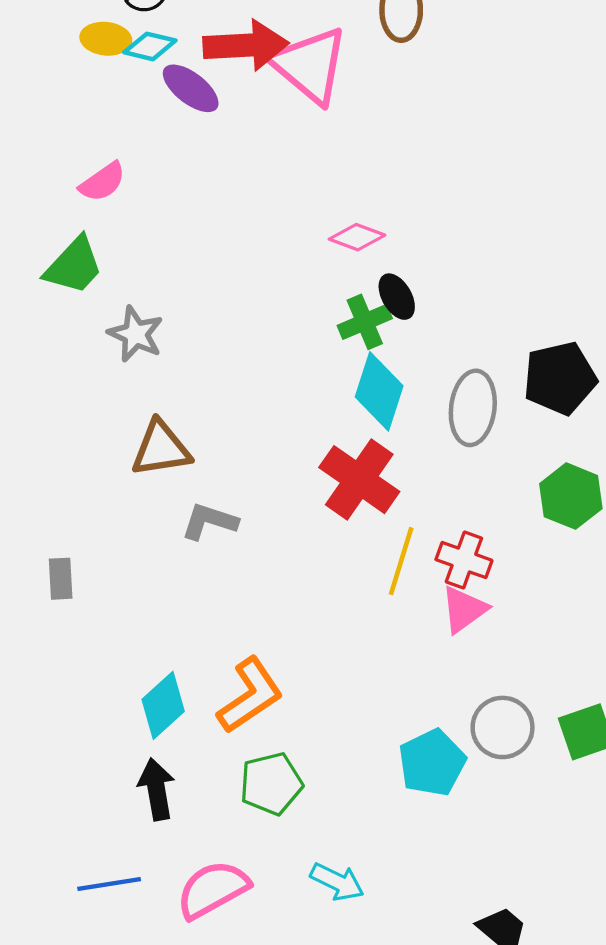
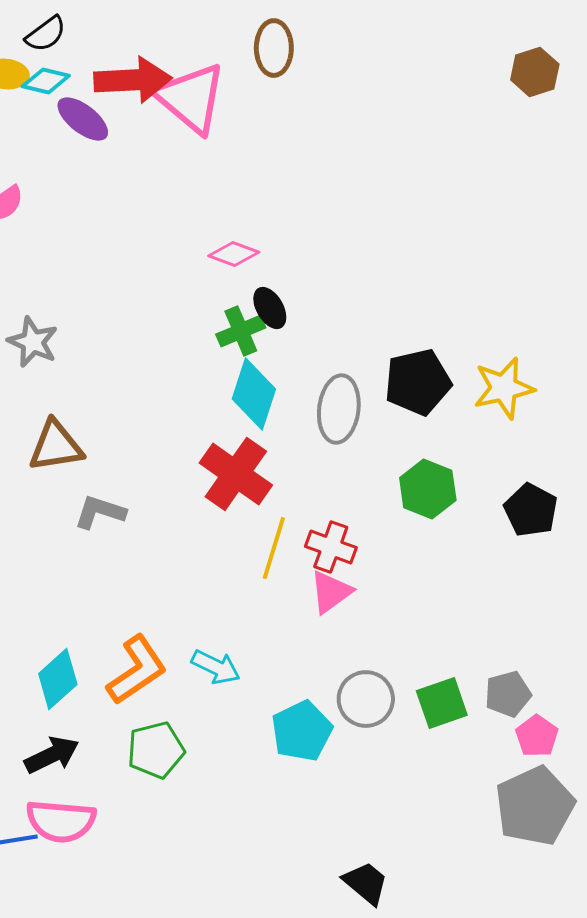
black arrow: (156, 789) -> (52, 755), turned 74
cyan arrow: (337, 882) -> (216, 667), moved
pink semicircle: (213, 889) -> (61, 821), moved, turned -146

